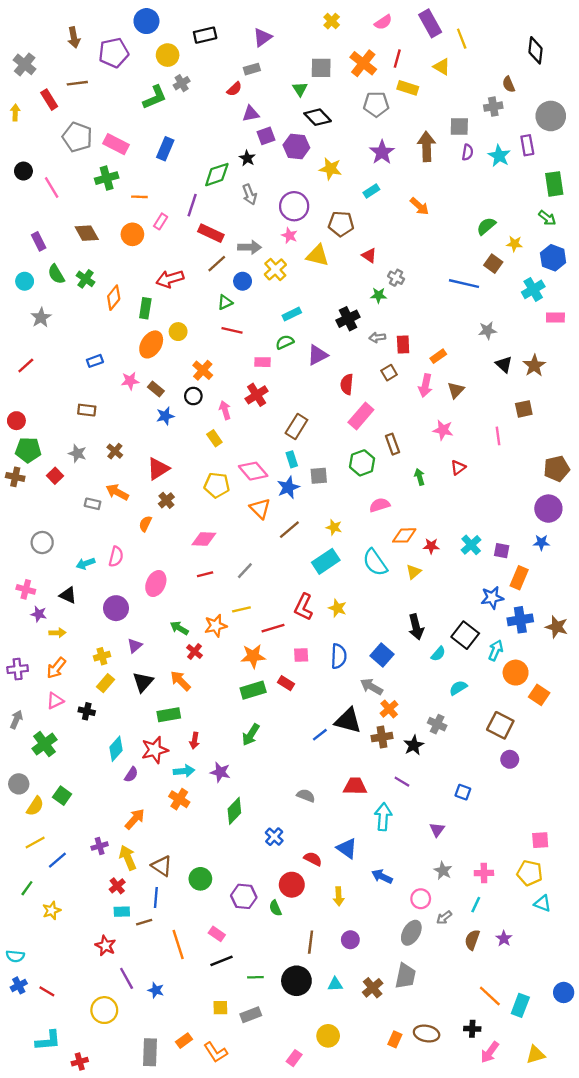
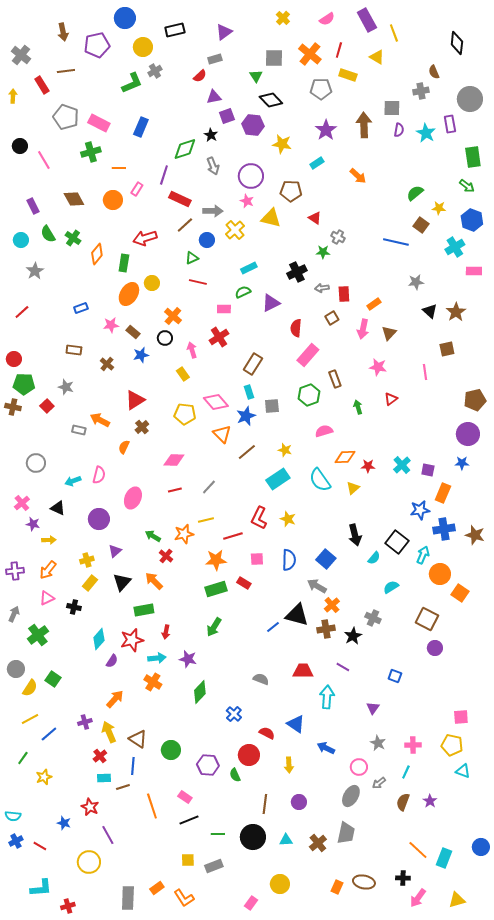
brown cross: (115, 451) -> (107, 364), moved
pink cross: (26, 589) -> (22, 503), turned 35
blue star: (156, 990) -> (64, 823), moved

